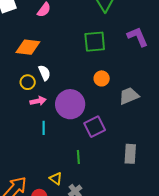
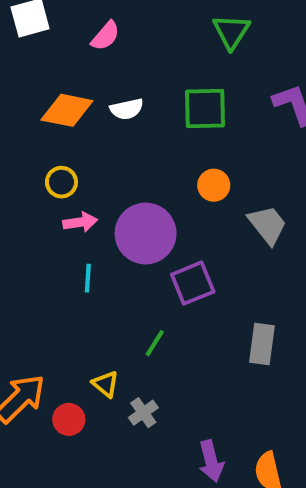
white semicircle: (44, 73) -> (127, 109), moved, turned 98
gray trapezoid: (129, 96) -> (268, 225), turned 70
green line: (78, 157) -> (155, 343), turned 32

